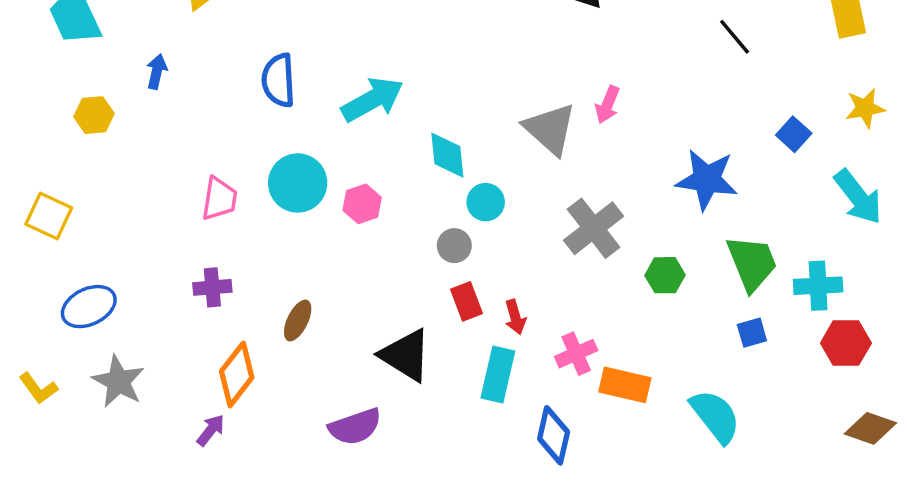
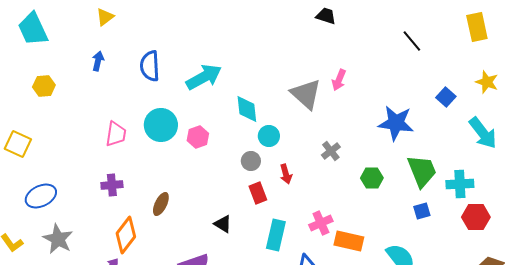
blue arrow: (157, 72) -> (98, 61), moved
yellow star: (865, 108) -> (487, 82), turned 30
gray cross: (594, 228) -> (331, 151), size x0.6
red arrow: (515, 317) -> (286, 174), moved
black triangle: (406, 355) -> (223, 224), size x0.6

